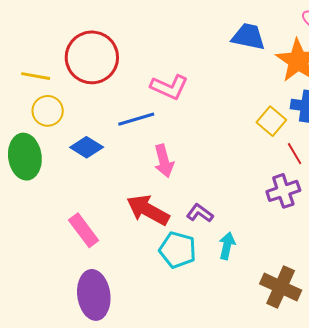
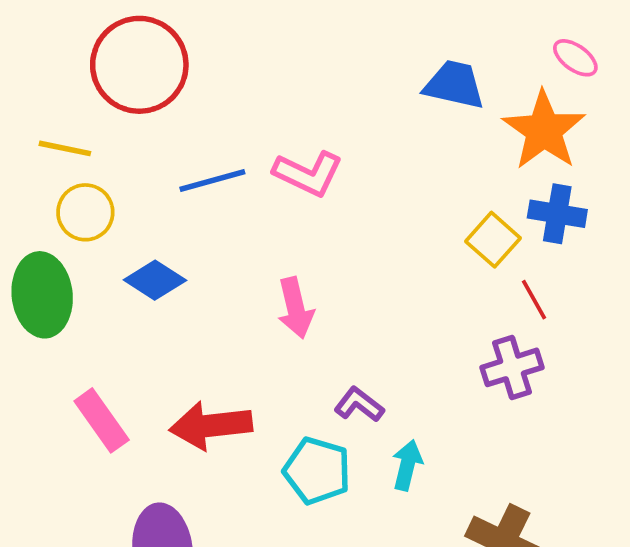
red circle: (92, 57) -> (139, 65), moved
blue line: (136, 119) -> (212, 180), moved
red arrow: (148, 210) -> (211, 426), moved, turned -36
pink rectangle: (84, 230) -> (102, 420), moved

